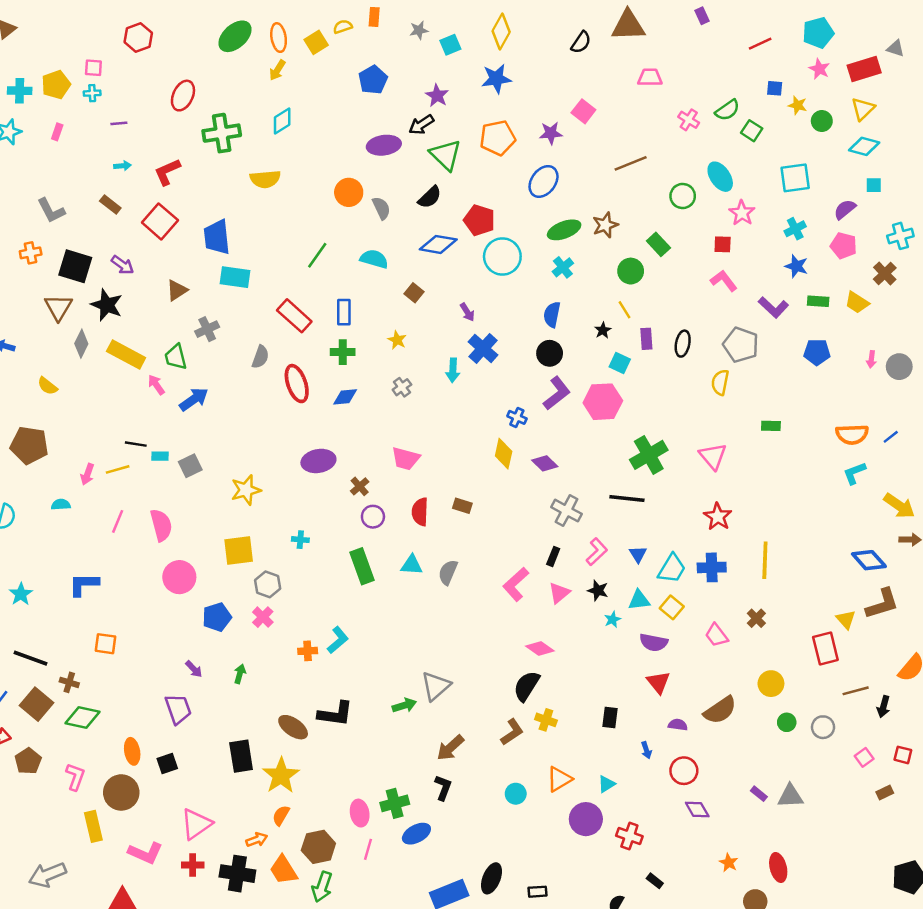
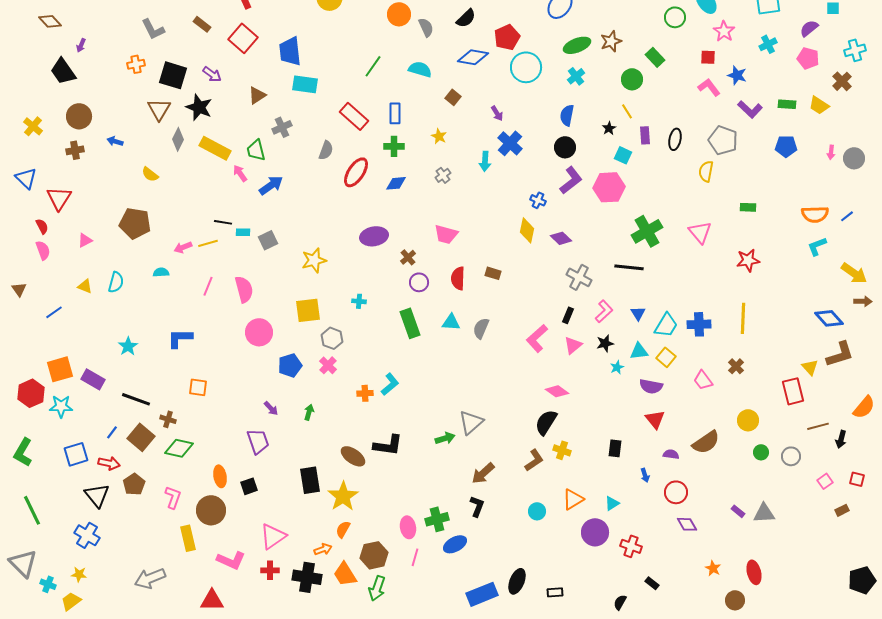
red pentagon: (479, 220) -> (507, 37), turned 30
blue star: (796, 266) -> (737, 75), moved
red ellipse: (297, 384) -> (356, 172), turned 52
pink arrow: (87, 474) -> (183, 247), turned 48
red star: (718, 517) -> (748, 260), moved, turned 30
black star: (598, 590) -> (605, 343), turned -30

